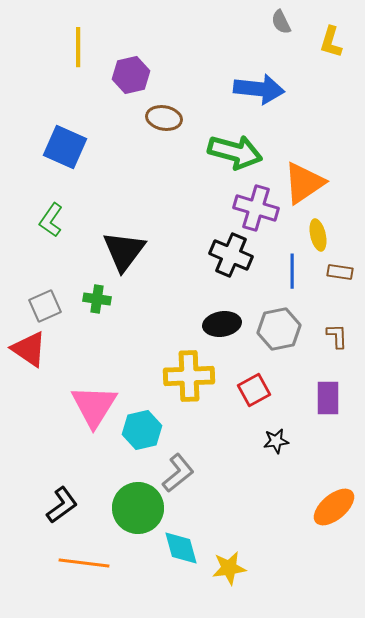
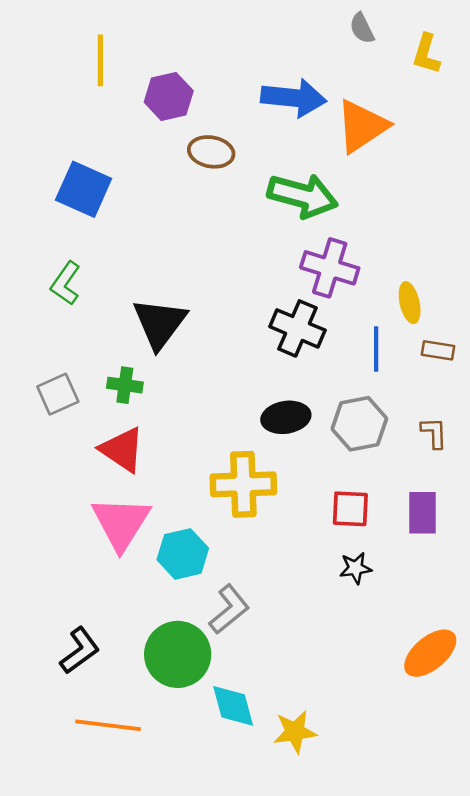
blue arrow: (259, 89) -> (294, 98), moved
orange triangle: (304, 183) -> (362, 126), moved
red triangle: (29, 349) -> (122, 450), moved
red square: (254, 390) -> (350, 509), moved, turned 32

